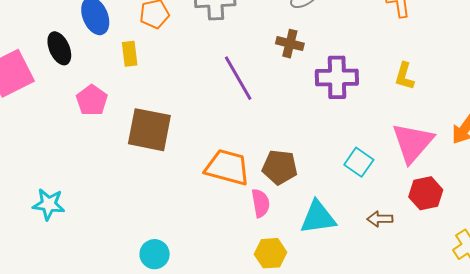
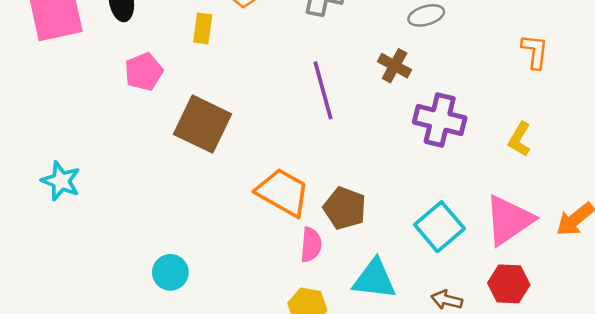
cyan square: (359, 162) -> (439, 227), size x1.4

